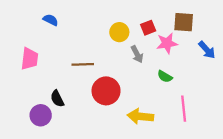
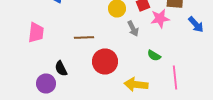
green semicircle: (165, 76) -> (154, 56), moved

